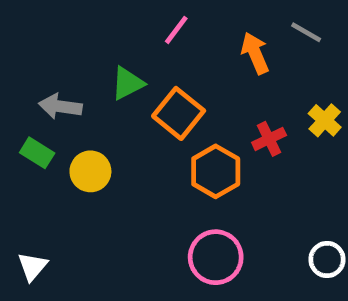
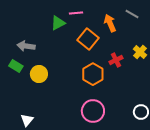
pink line: (176, 30) -> (76, 13), turned 48
green triangle: (128, 83) -> (58, 23), moved
orange square: (179, 113) -> (88, 39), moved
white triangle: (32, 266) -> (27, 120), moved

